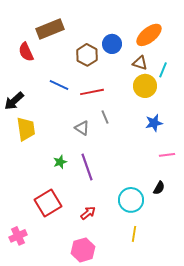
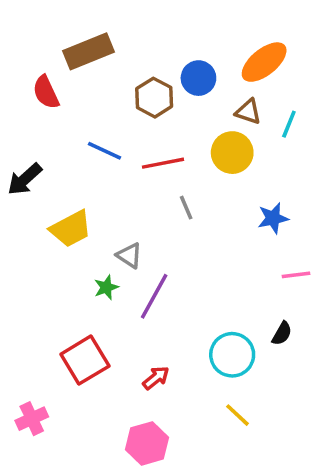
yellow circle: (145, 86) -> (232, 153), moved
gray triangle: (82, 128) -> (129, 255), moved
yellow trapezoid: (26, 129) -> (71, 229), moved, turned 70
purple line: (87, 167) -> (154, 296), turned 48
yellow line: (134, 234) -> (237, 415), turned -56

